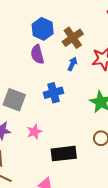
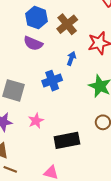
purple semicircle: (37, 54) -> (33, 43), turned -48
blue arrow: (72, 64) -> (71, 59), moved

